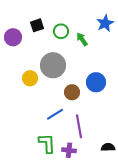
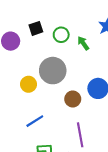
blue line: (55, 114) -> (35, 121), moved

